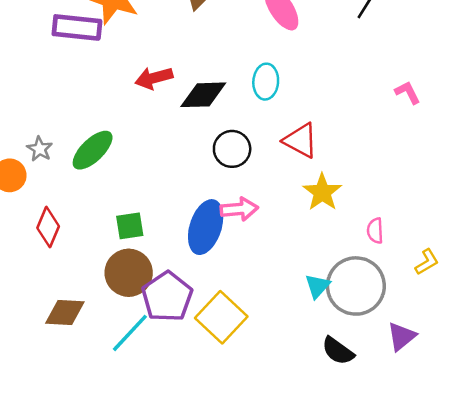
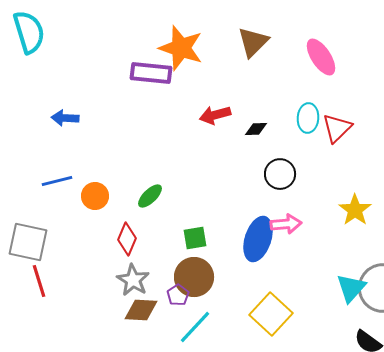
black diamond: (203, 95) -> (256, 129), size x0.6
red triangle: (301, 140) -> (337, 128), moved, turned 48
gray star: (40, 149) -> (133, 280), moved, size x1.5
green ellipse: (93, 150) -> (150, 196), moved, size x0.7
cyan triangle: (317, 286) -> (351, 288), size x1.4
purple pentagon: (167, 297) -> (178, 295), moved, size x0.5

